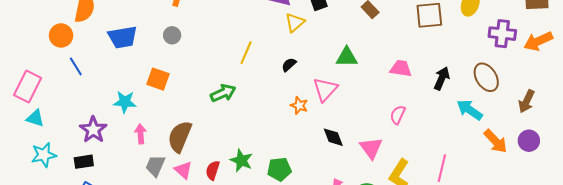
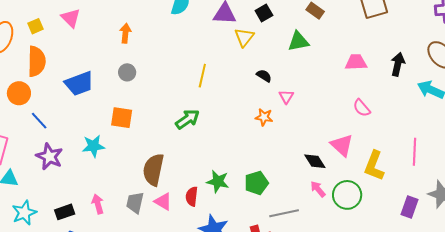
green triangle: (347, 57) -> (298, 41), moved
black semicircle: (289, 65) -> (264, 76), moved, turned 84
pink triangle: (325, 89) -> (286, 97), size x0.6
pink semicircle: (398, 115) -> (362, 108), turned -54
purple star: (93, 130) -> (49, 157), moved
pink arrow: (141, 134) -> (98, 204), moved
black diamond: (333, 137) -> (315, 161), moved

